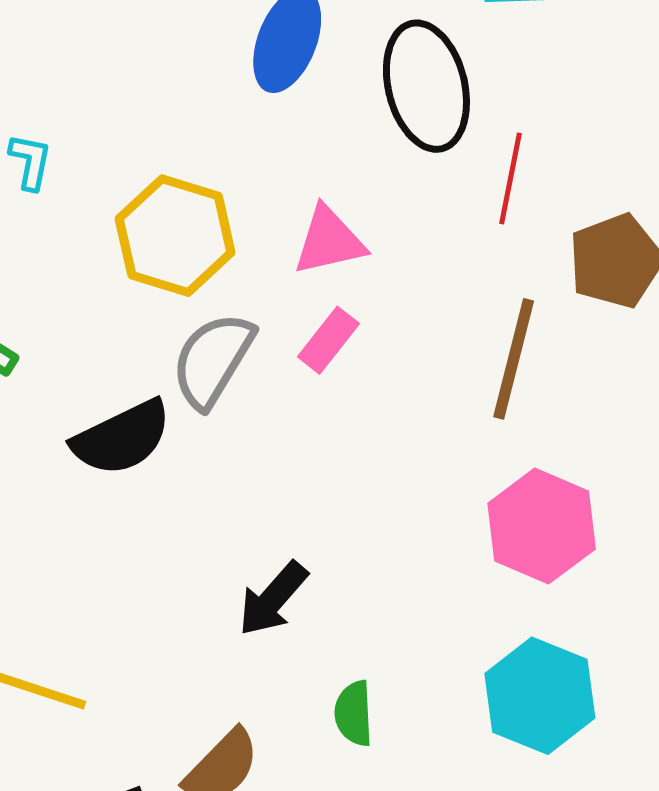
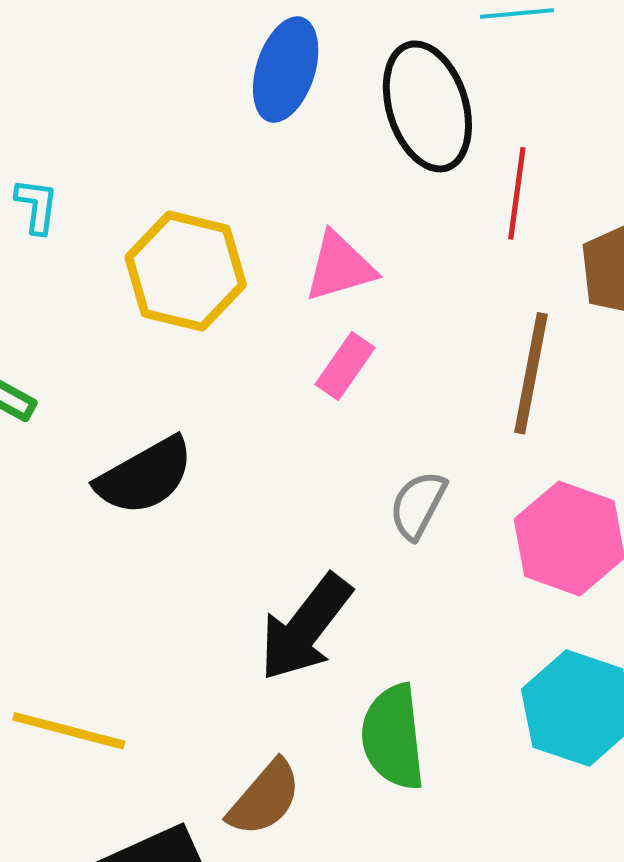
gray semicircle: (213, 360) -> (418, 505), moved, size x0.7
black arrow: (273, 599) -> (305, 627), size x1.4
green semicircle: (354, 713) -> (393, 737), size x1.6

